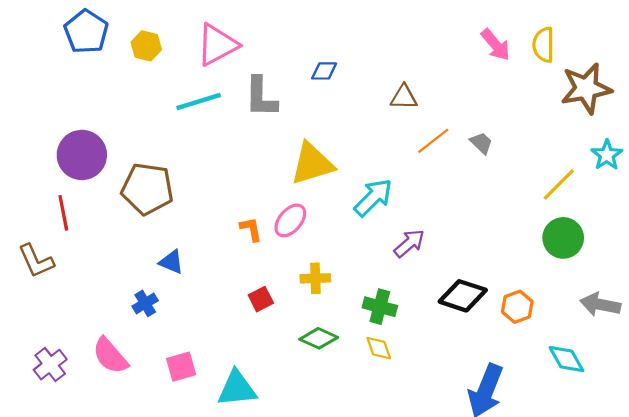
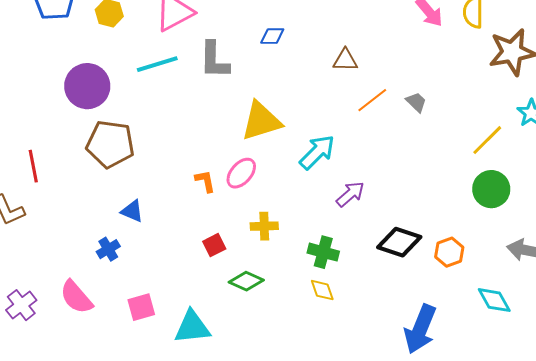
purple circle: (82, 155) -> (87, 86), moved
green diamond: (319, 338) -> (246, 281), moved

